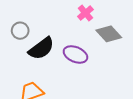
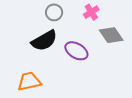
gray circle: (20, 31) -> (54, 12), moved

